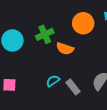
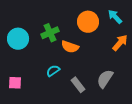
cyan semicircle: (53, 81) -> (53, 71), moved

